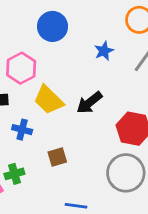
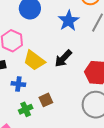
blue star: (104, 51) -> (69, 21), size x1.5
green cross: (14, 174) -> (26, 109), moved

